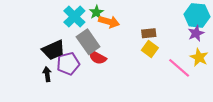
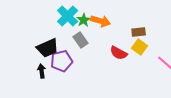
green star: (96, 12) -> (84, 20), moved
gray rectangle: (88, 42) -> (81, 40), size x0.7
red semicircle: (97, 57) -> (119, 53), moved

